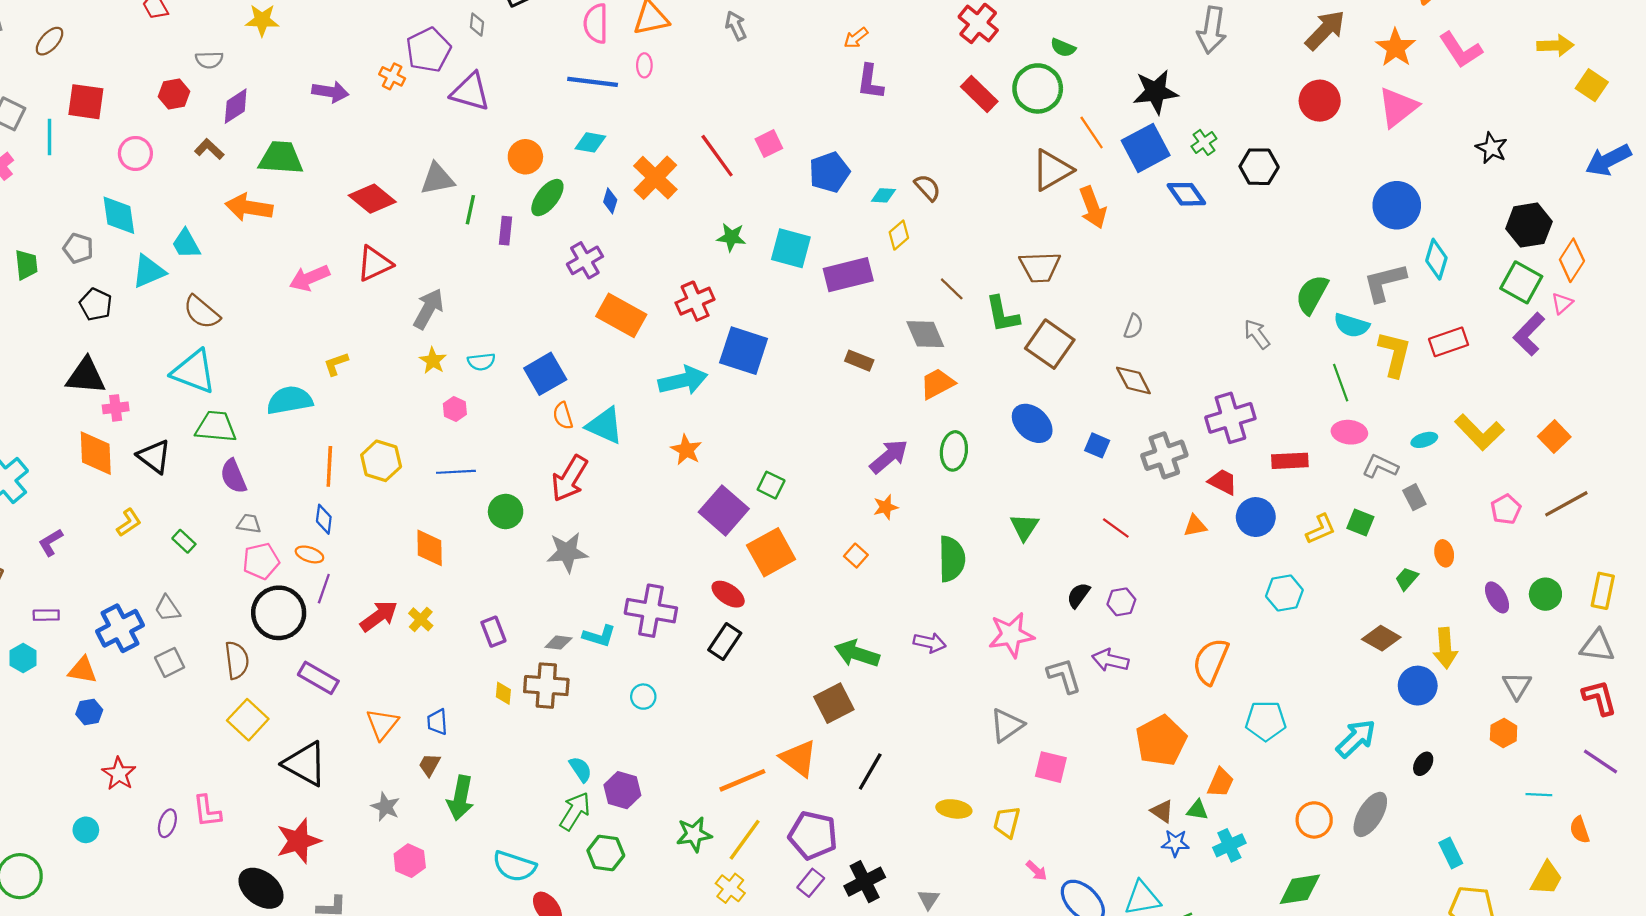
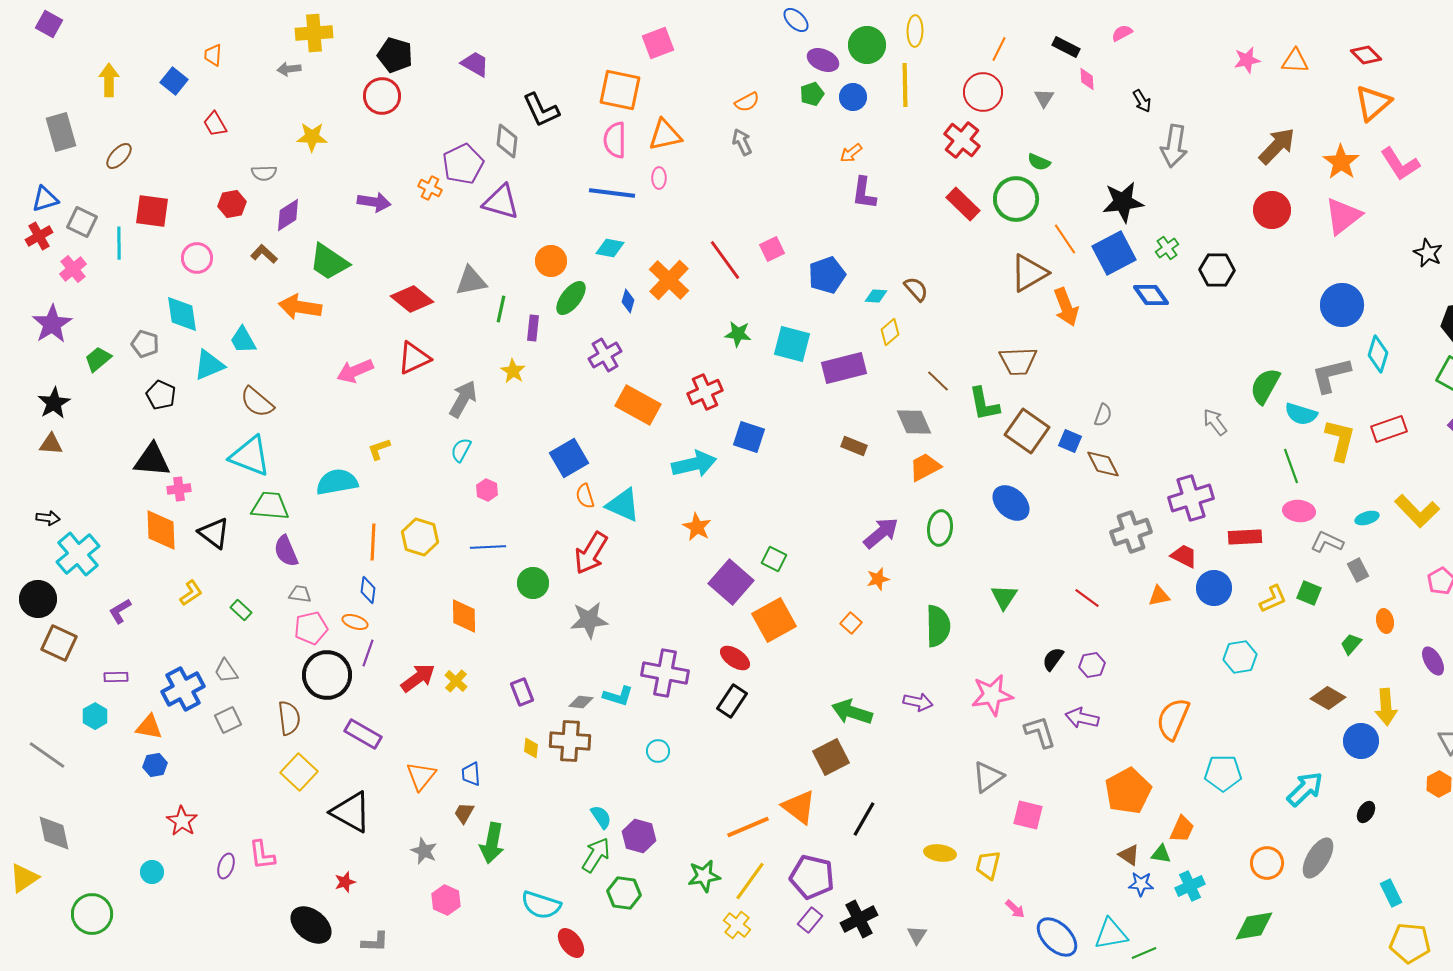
gray diamond: (477, 25) -> (507, 141), size x1.6
green trapezoid: (281, 158) -> (329, 262), turned -150
green trapezoid: (26, 265) -> (98, 359), turned -124
blue square: (744, 351) -> (749, 437), size x0.7
yellow star: (433, 361) -> (513, 371), moved
cyan semicircle: (481, 362) -> (461, 450), moved, turned 125
blue square: (1097, 445) -> (1070, 441), moved
red star: (298, 841) -> (345, 882), size x0.5

